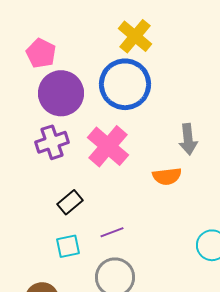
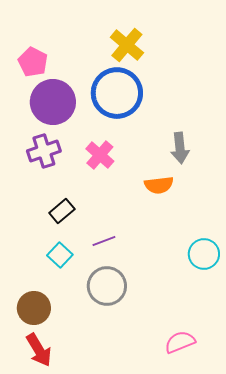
pink cross: (108, 146) -> (100, 155), size x0.7
cyan square: (68, 246) -> (60, 255), turned -35

